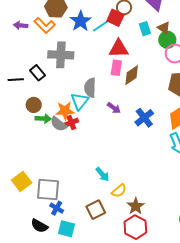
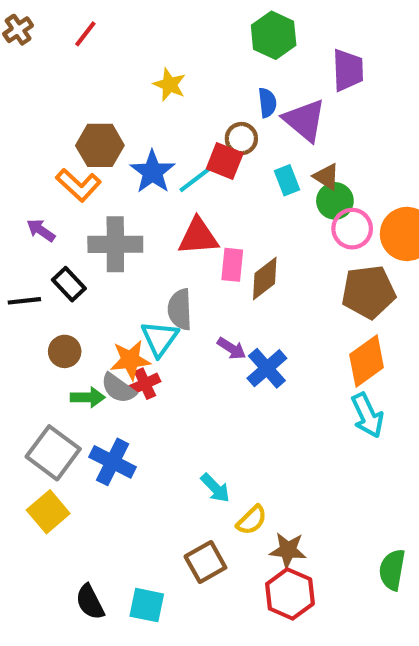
purple arrow: (21, 25) -> (41, 230), moved, turned 32
red triangle: (119, 49) -> (198, 237), moved
blue cross: (144, 118) -> (267, 368), moved
green arrow: (43, 119) -> (88, 397), moved
gray square: (48, 189) -> (53, 453), moved, turned 35
brown star: (136, 206) -> (288, 550), turned -30
blue cross: (57, 208) -> (113, 462), moved, size x1.5
black semicircle: (39, 226) -> (90, 602), turned 36

